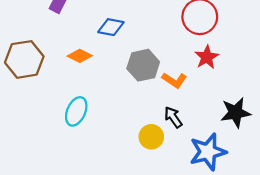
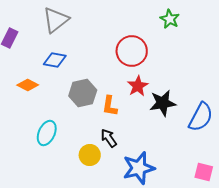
orange L-shape: (174, 80) -> (110, 106), turned 65
cyan ellipse: (76, 111) -> (47, 133), moved
black star: (236, 113) -> (163, 103), moved

